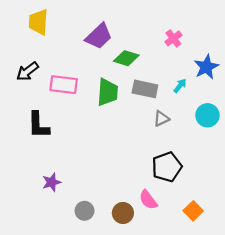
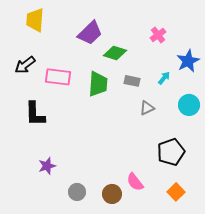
gray rectangle: (145, 89) -> (132, 81), size x0.7
black pentagon: (167, 167) -> (171, 152), moved

